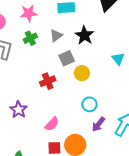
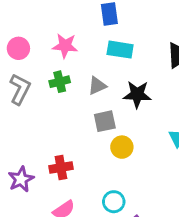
black star: (84, 35) -> (137, 94), turned 30
red cross: (48, 81) -> (61, 167), moved
cyan circle: (89, 104) -> (114, 202), moved

